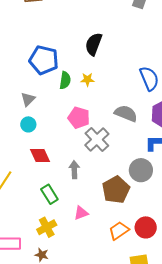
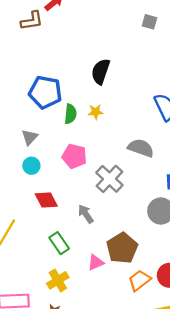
pink pentagon: (79, 118) -> (74, 156), moved
gray arrow: (74, 170) -> (86, 214), turned -30
brown pentagon: (116, 190) -> (122, 248), moved

